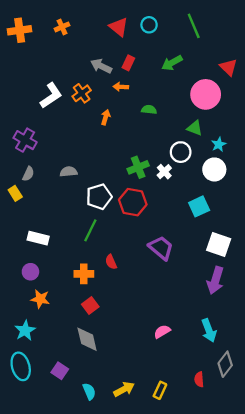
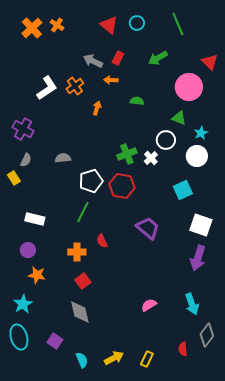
orange cross: (62, 27) -> (57, 25), turned -32
orange cross: (20, 30) -> (32, 28), moved, turned -35

